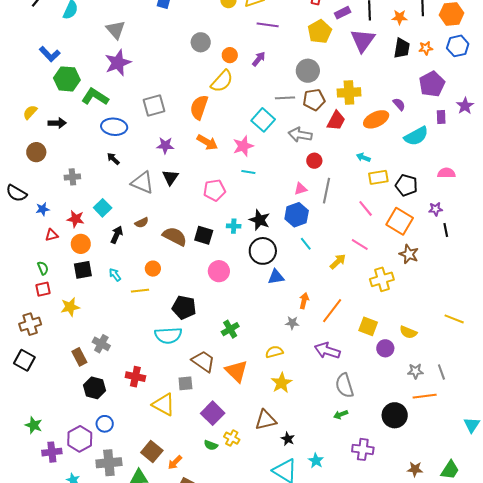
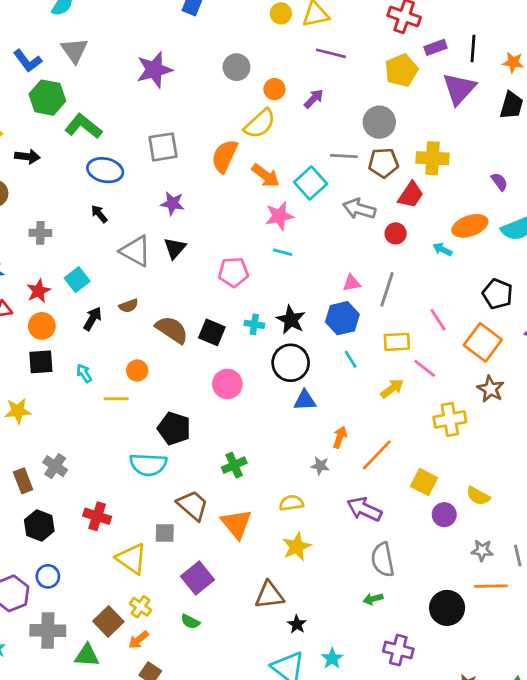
gray triangle: (116, 30) -> (74, 50), moved
purple star: (118, 63) -> (154, 70), moved
orange ellipse: (376, 119) -> (470, 226), moved
orange arrow: (207, 142) -> (266, 176), moved
red circle: (314, 161) -> (396, 233), moved
yellow rectangle: (378, 177) -> (397, 342), moved
red star: (76, 219) -> (39, 291), turned 30
yellow cross: (232, 438) -> (140, 607), moved

